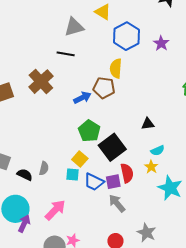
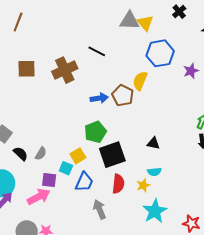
gray triangle: (74, 27) -> (129, 21), moved
blue trapezoid: (94, 182) -> (84, 182), turned -110
purple square: (113, 182) -> (49, 180), moved

